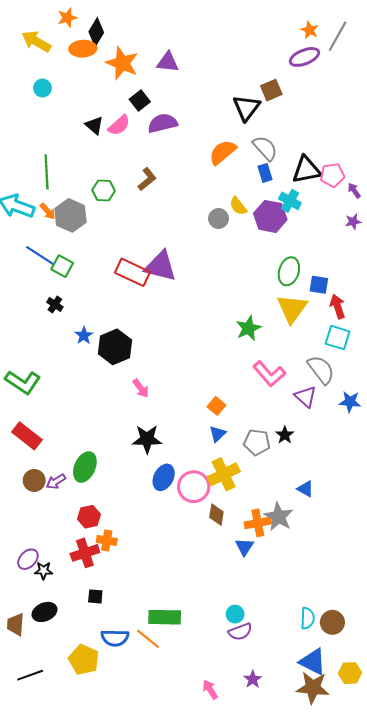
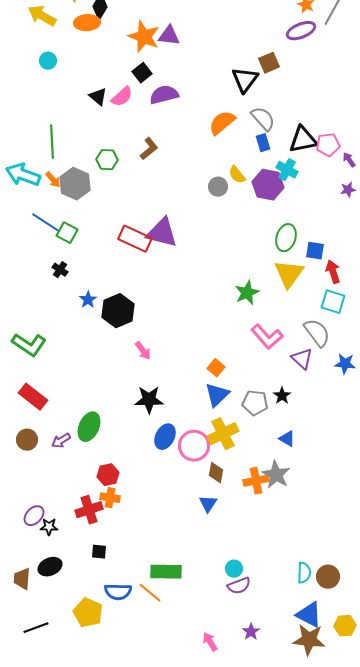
orange star: (122, 63) -> (144, 37), moved
blue triangle: (217, 434) -> (217, 395), size x1.5
brown circle: (34, 480) -> (27, 440), moved
blue triangle: (305, 489) -> (287, 439), moved
red hexagon: (89, 517) -> (108, 475), moved
blue triangle: (244, 547) -> (208, 504), moved

